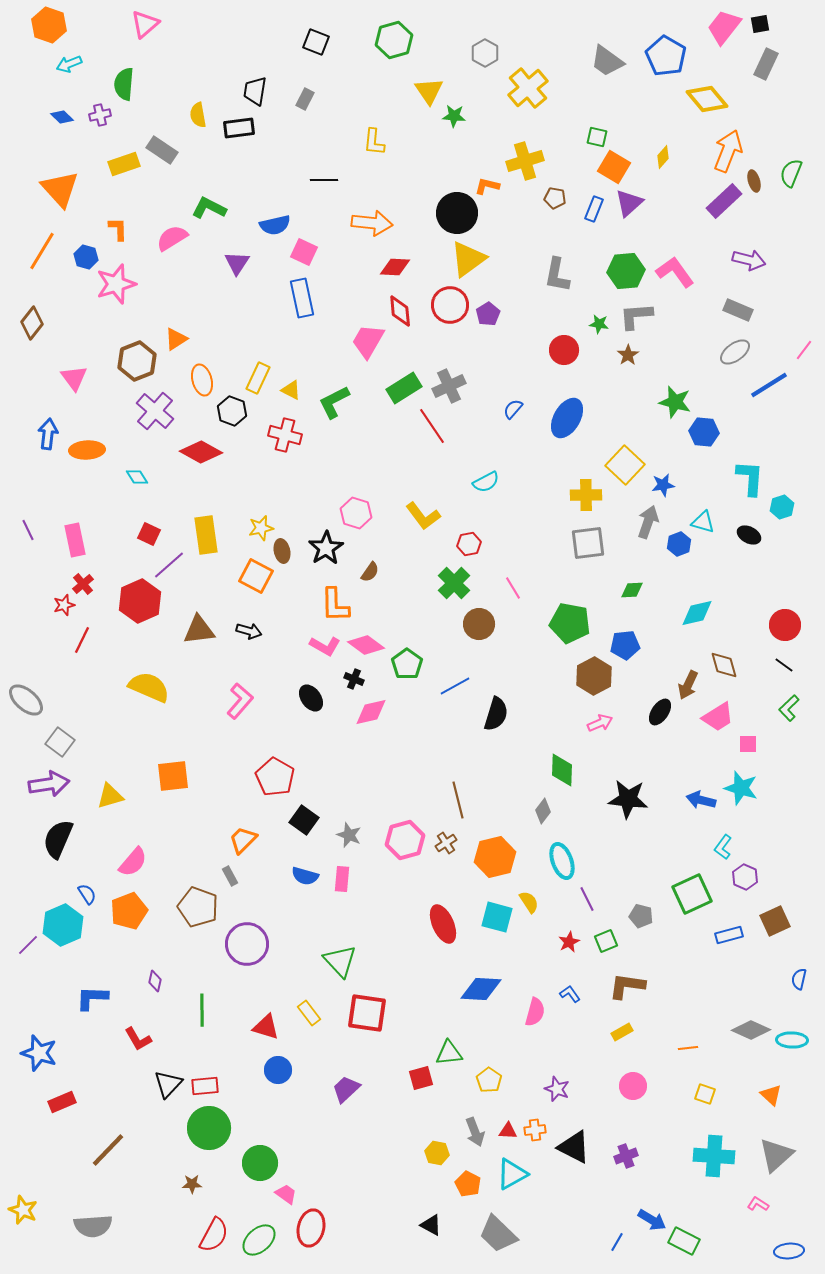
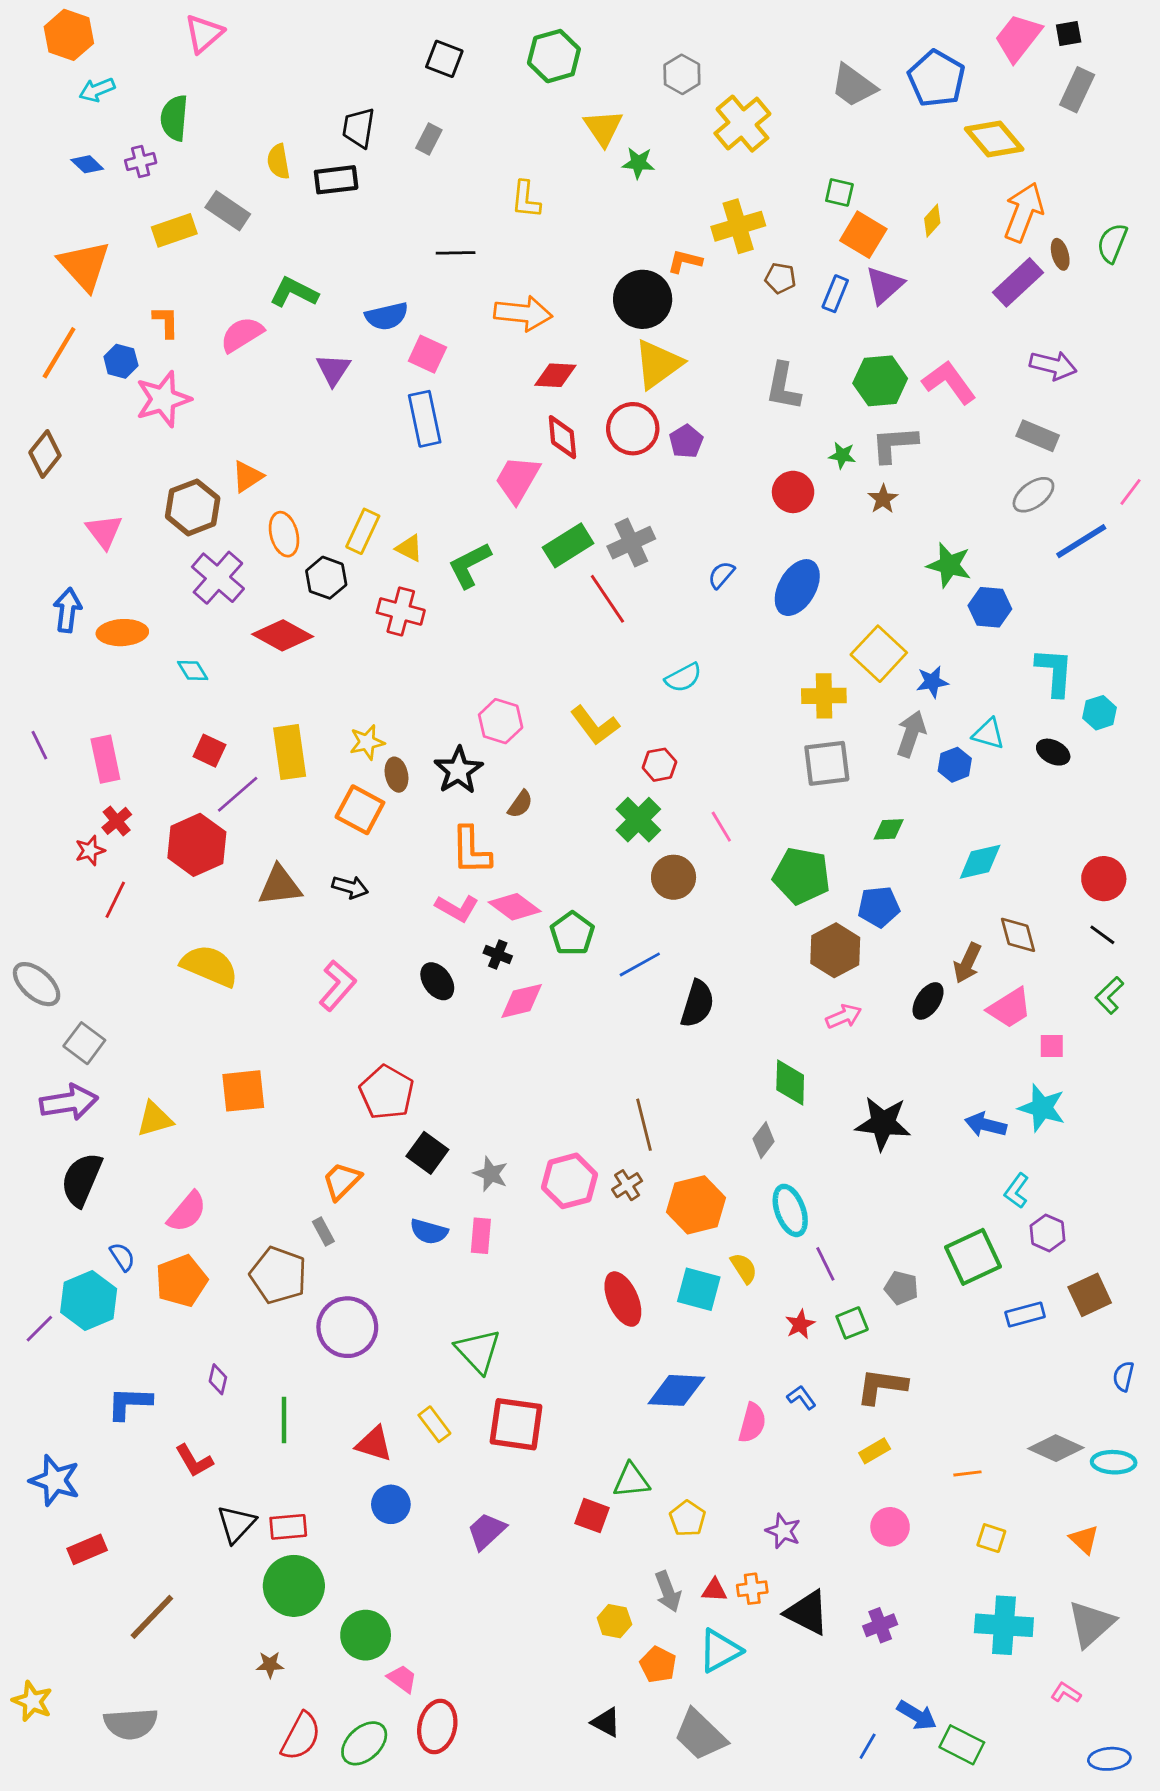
red square: (421, 1078) -> (592, 1516), turned 35

